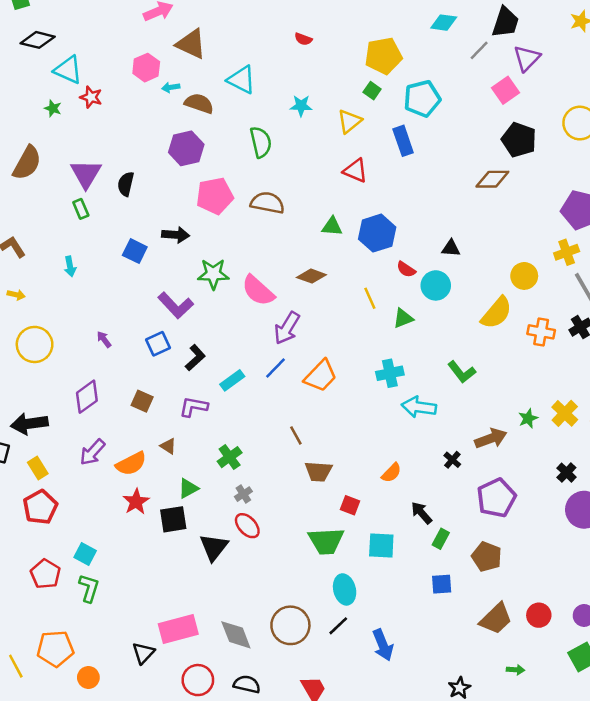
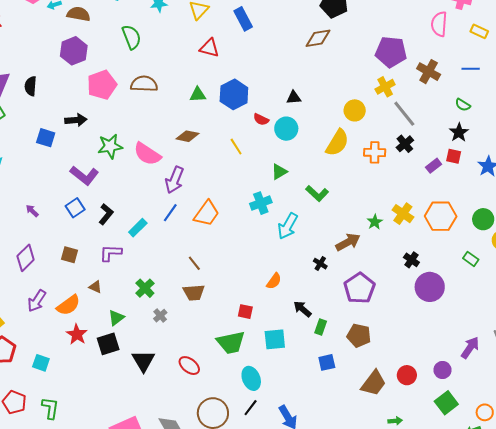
green triangle: (403, 318) -> (279, 172), moved
cyan arrow: (419, 407) -> (288, 226), turned -60
brown trapezoid: (318, 471) -> (194, 292), moved
red ellipse: (247, 526) -> (189, 366), moved
cyan square: (85, 554) -> (41, 363), moved

